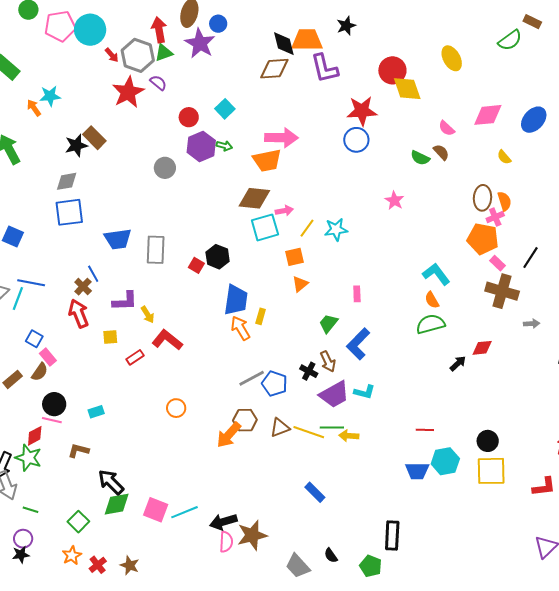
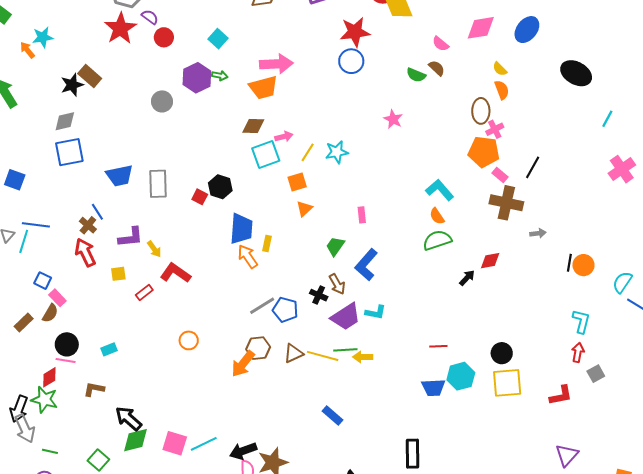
red circle: (189, 117) -> (164, 37), moved
brown diamond: (254, 198) -> (253, 126), size x0.7
orange semicircle: (504, 201) -> (502, 90), moved

